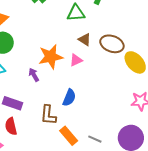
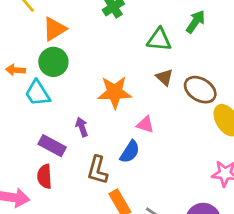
pink triangle: (76, 60) -> (145, 125), moved, turned 32
purple arrow: (34, 75) -> (82, 127), moved

